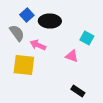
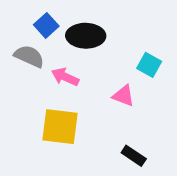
gray semicircle: (17, 33) -> (29, 56), turned -30
yellow square: (24, 65) -> (60, 127), moved

